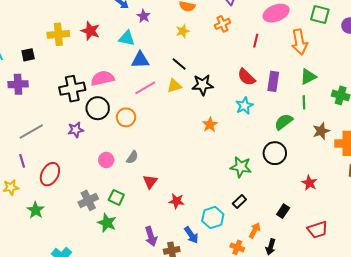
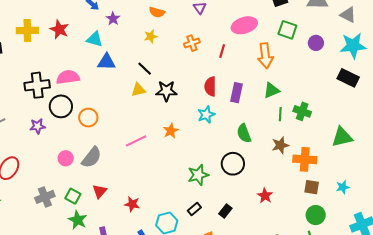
orange cross: (222, 24) -> (192, 43), moved
red semicircle: (246, 77) -> (210, 86), turned 42
pink line: (145, 88) -> (136, 141), moved
green line: (304, 102) -> (280, 114), moved
green semicircle: (284, 122) -> (244, 133), turned -78
gray semicircle: (132, 157) -> (92, 157), size x1.6
green star: (241, 167) -> (198, 175), turned -30
red triangle: (150, 182) -> (100, 191), moved
black rectangle: (283, 211) -> (225, 211), moved
green star: (107, 223) -> (78, 220), moved

